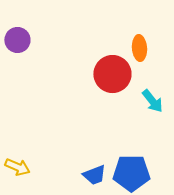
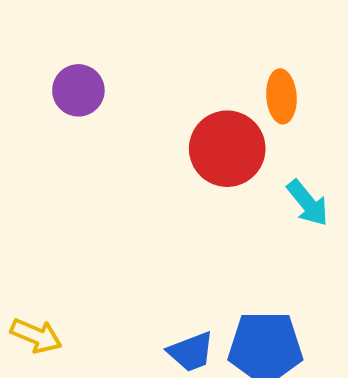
purple circle: (17, 40) -> (78, 90), moved

